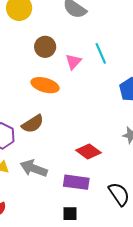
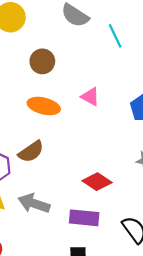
cyan line: (101, 53) -> (115, 36), moved
pink triangle: (73, 62) -> (90, 97), moved, turned -42

